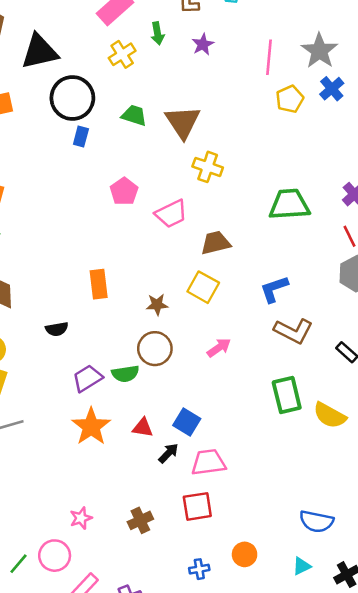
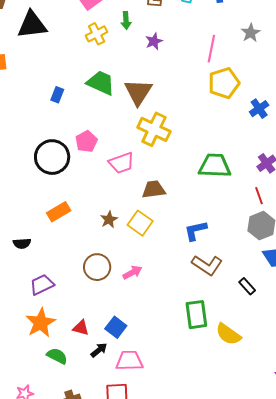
purple star: (203, 44) -> (154, 41), moved
gray star: (319, 51) -> (251, 33), moved, size x0.7
blue cross: (332, 89) -> (259, 109), moved
black circle: (72, 98) -> (52, 157), moved
yellow pentagon: (290, 99) -> (224, 83), size x1.4
green trapezoid: (134, 115) -> (101, 83), size x1.4
yellow cross: (208, 167) -> (154, 129), size x1.4
orange rectangle: (99, 284) -> (59, 212), turned 60
brown star: (157, 305) -> (109, 219), moved, turned -30
pink arrow: (219, 348) -> (132, 272), moved
green semicircle: (125, 374) -> (57, 356), moved, turned -150

